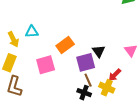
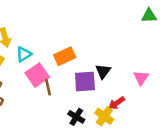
cyan triangle: (32, 32) -> (24, 54), moved, turned -40
pink square: (46, 65) -> (37, 75), turned -30
brown line: (88, 80) -> (48, 87), moved

